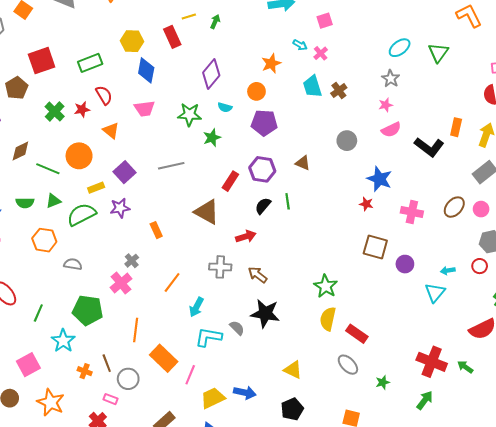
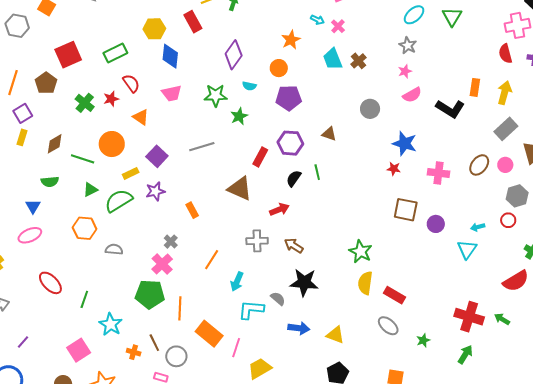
green semicircle: (25, 203) -> (50, 182), moved
green pentagon: (88, 310) -> (150, 294), moved
blue arrow: (245, 393) -> (299, 328), moved

